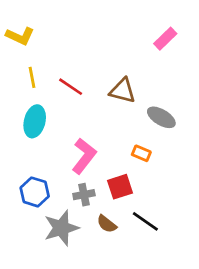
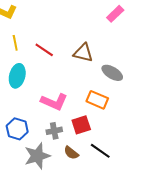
orange rectangle: (141, 153) -> (97, 100), size x1.5
pink L-shape: (84, 156) -> (54, 102), turned 76

